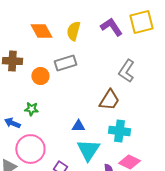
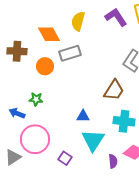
orange diamond: (41, 31) -> (49, 34), moved

